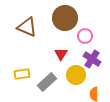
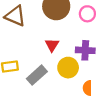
pink circle: (85, 36) -> (87, 14), moved
purple cross: (92, 59) -> (85, 50), turned -30

